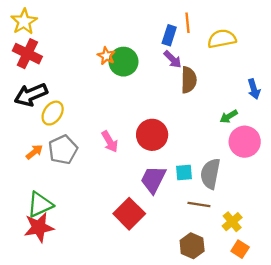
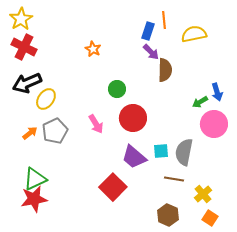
green circle: (123, 62) -> (117, 89), moved, size x0.7
blue arrow: (254, 89) -> (217, 92), moved
purple trapezoid: (153, 179) -> (134, 157), turned -76

